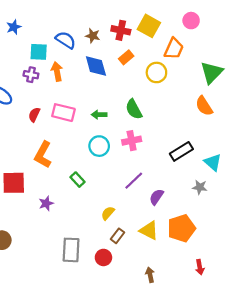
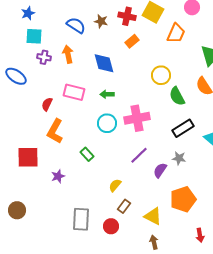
cyan square: (39, 52) -> (34, 36), moved
blue diamond: (96, 66) -> (104, 63), moved
yellow circle: (156, 72) -> (161, 75), moved
green semicircle: (134, 109) -> (177, 96), moved
red semicircle: (34, 115) -> (47, 104), moved
pink cross: (132, 141) -> (137, 118), size x1.4
gray star: (200, 187) -> (179, 158), moved
yellow triangle: (149, 230) -> (153, 216), moved

